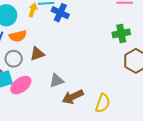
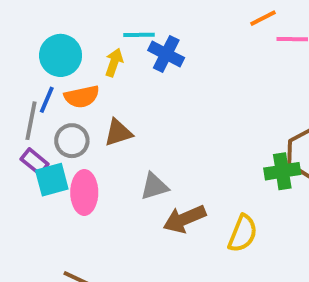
yellow arrow: (33, 10) -> (114, 63), moved
green cross: (121, 33) -> (282, 171), moved
pink ellipse: (21, 85) -> (84, 192), turned -55

